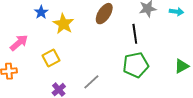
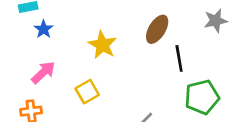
blue star: (41, 12) -> (44, 29), moved
black line: (135, 34) -> (179, 58), moved

